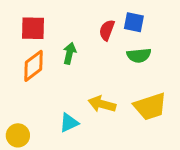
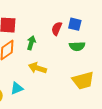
yellow arrow: (102, 104) -> (37, 68), moved
cyan triangle: (69, 123) -> (17, 88), moved

